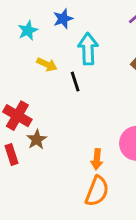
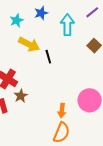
cyan arrow: (88, 49) -> (67, 25), moved
yellow arrow: (47, 64) -> (29, 44), size x1.5

